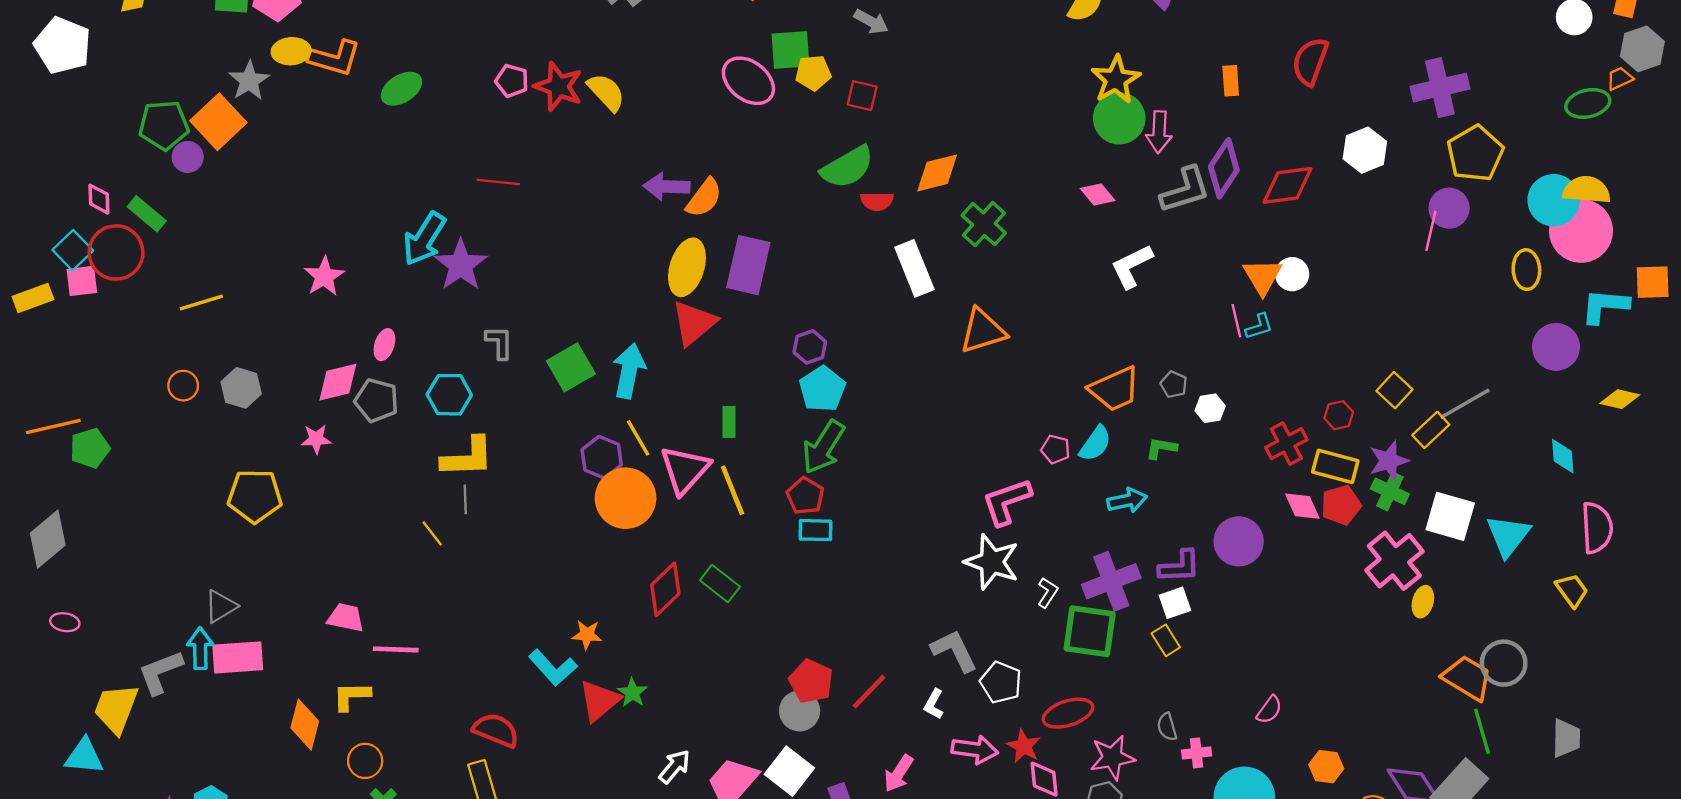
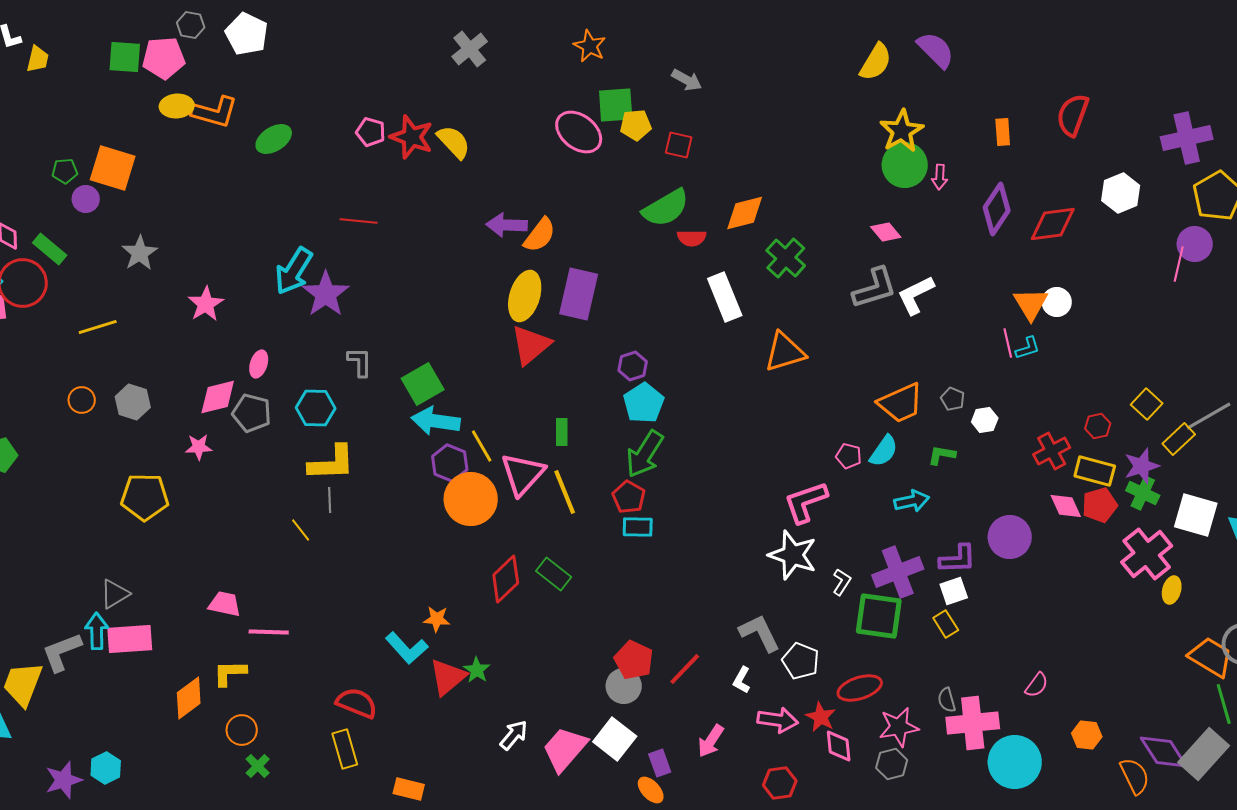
gray star: (249, 81) -> (140, 253), moved
orange square: (218, 122) -> (113, 168), turned -30
green pentagon: (164, 125) -> (65, 171), size x0.6
pink arrow: (1159, 132) -> (940, 177), size x0.7
gray L-shape: (1185, 190) -> (875, 288), moved
cyan arrow: (629, 371) -> (436, 421), moved, turned -93
orange diamond: (305, 725) -> (189, 698), turned 39
pink cross: (1197, 753) -> (973, 723), size x2.0

